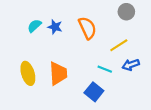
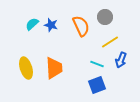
gray circle: (126, 12) -> (105, 17), moved
blue arrow: (131, 65) -> (121, 60), turned -49
blue square: (94, 92) -> (97, 85), moved, turned 30

